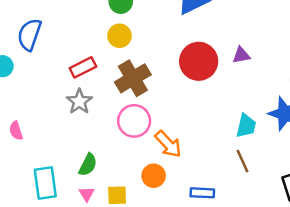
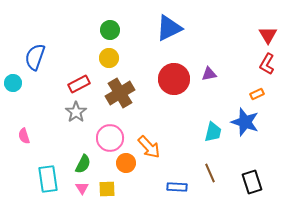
pink circle: (134, 121) -> (110, 138), moved
brown line: (242, 161) -> (210, 173), moved
orange circle: (154, 176) -> (126, 163), moved

